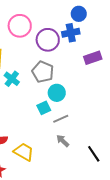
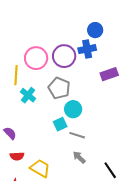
pink circle: (20, 26) -> (36, 58), moved
gray line: (61, 119) -> (77, 135), turned 42

